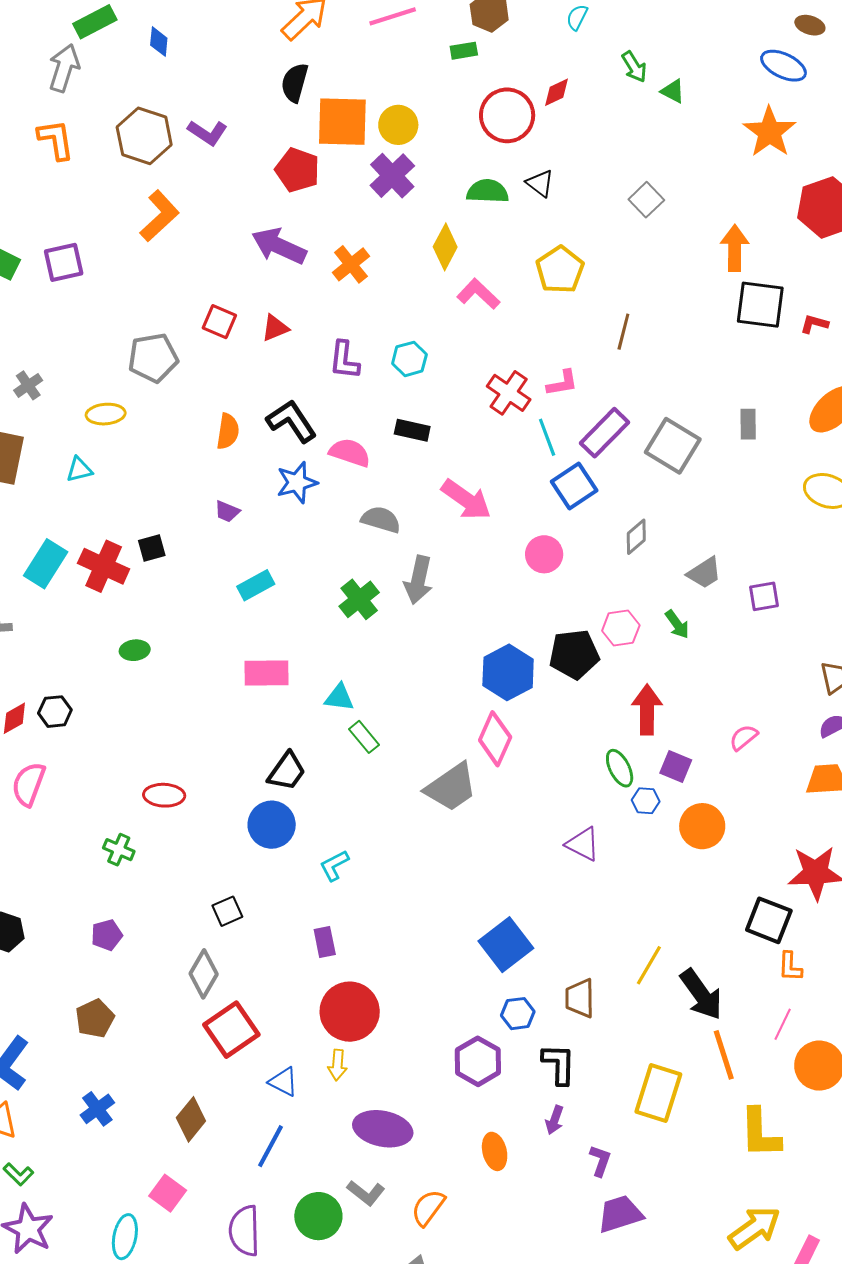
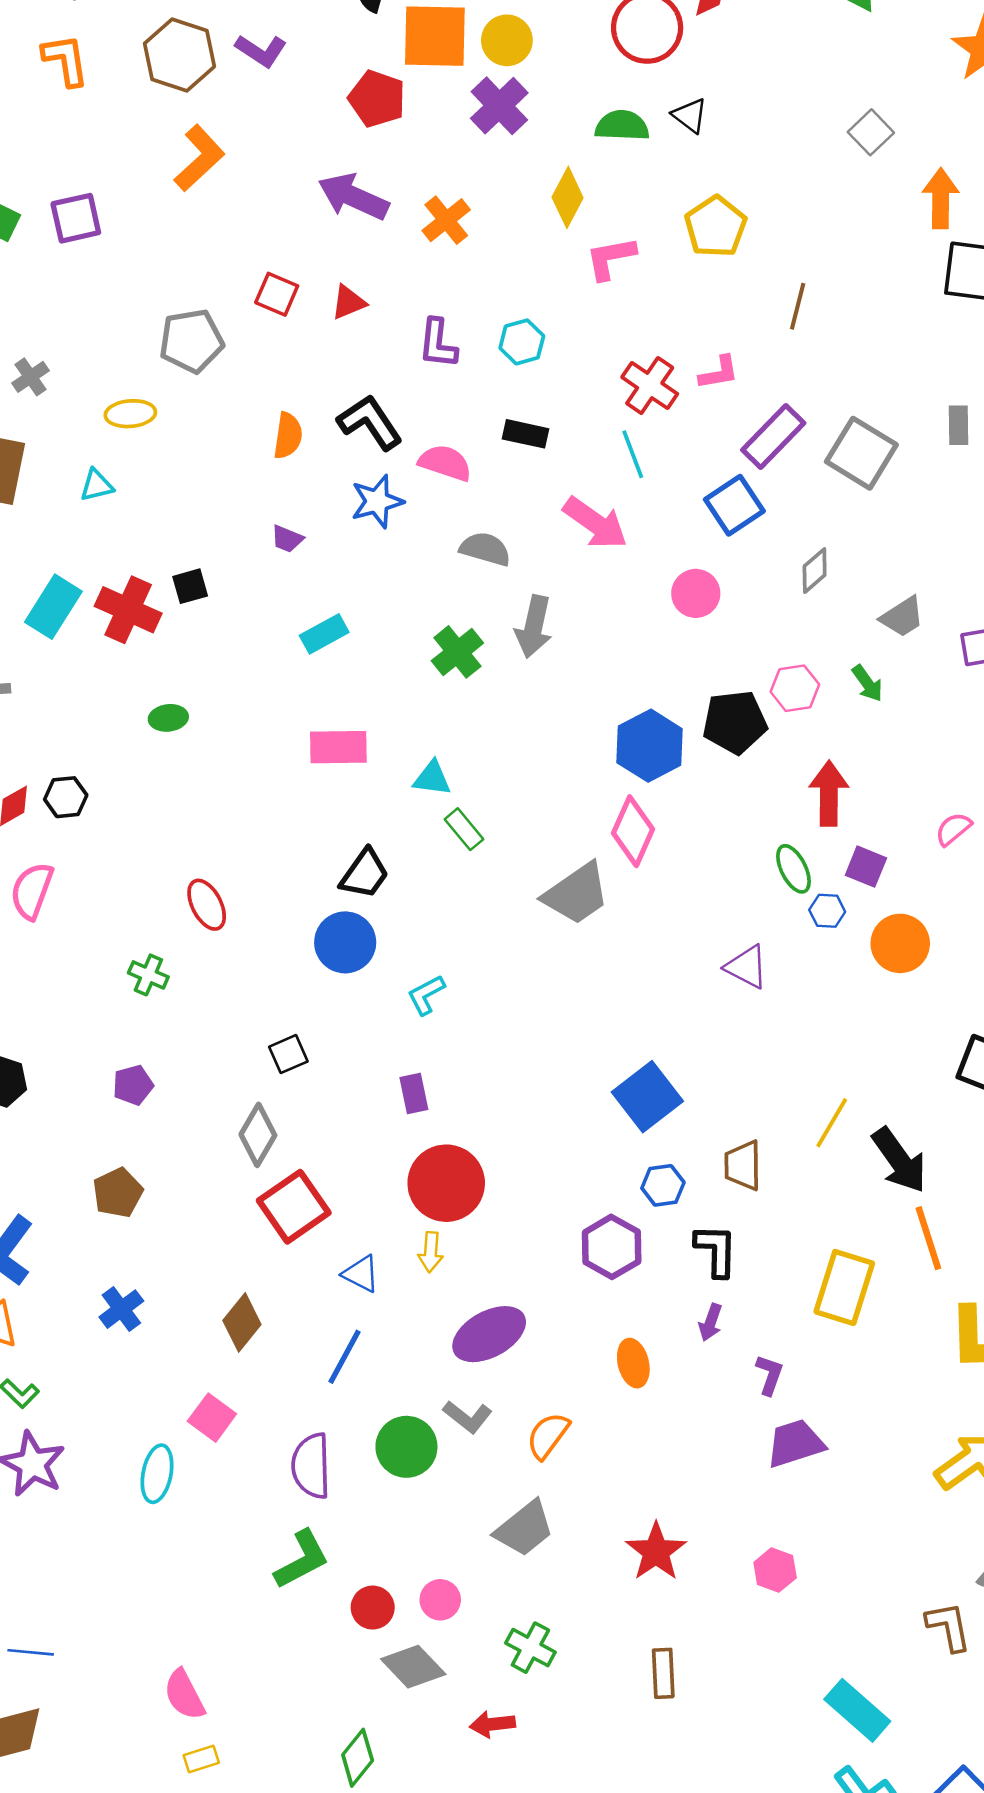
gray square: (646, 200) -> (871, 132), moved
pink L-shape: (478, 294) -> (611, 258), turned -54
cyan line: (547, 437) -> (633, 454), moved
red ellipse: (164, 795) -> (207, 905), turned 60
purple ellipse: (383, 1129) -> (489, 1334), turned -40

